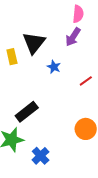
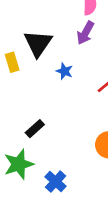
black rectangle: (27, 112) -> (35, 129), size x0.7

